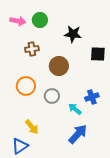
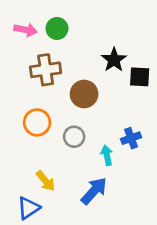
black star: (73, 34) -> (114, 60), moved, turned 30
brown cross: (32, 49) -> (46, 70), size x1.5
cyan arrow: (75, 109) -> (107, 155), turned 40
blue arrow: (78, 134) -> (94, 191), moved

